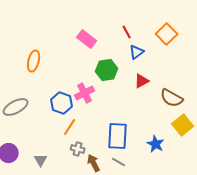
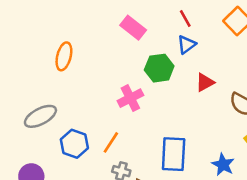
blue triangle: (137, 52) -> (187, 45), moved
blue hexagon: (62, 103) -> (74, 144), moved

